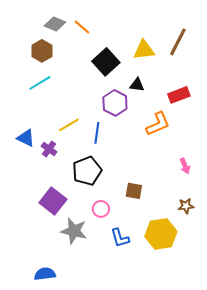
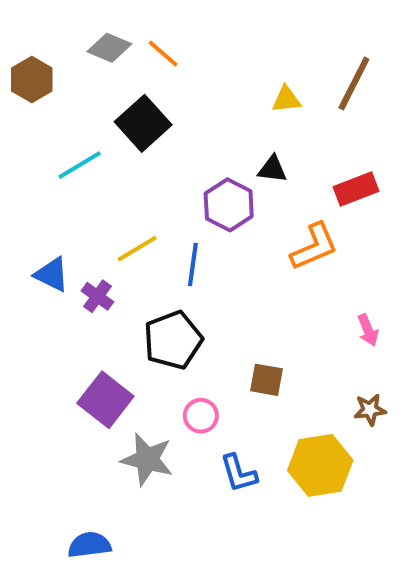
yellow triangle: (144, 50) -> (286, 99), size x0.7
brown hexagon: (42, 51) -> (32, 80), moved
black square: (106, 62) -> (143, 123), moved

